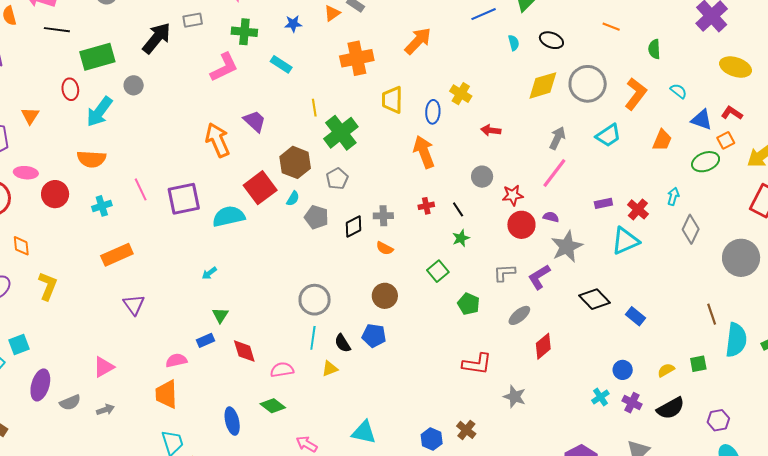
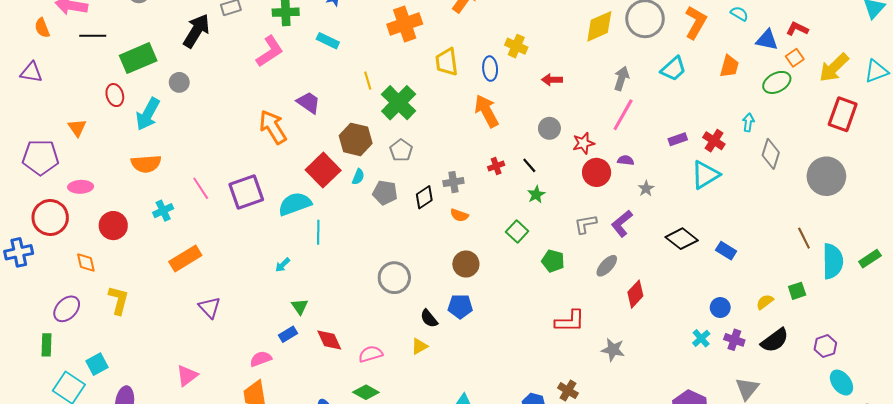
red circle: (55, 194) -> (113, 226), moved
gray star: (567, 247) -> (646, 189), size x0.5
cyan line: (313, 338) -> (318, 232), moved

